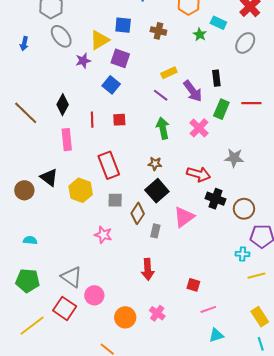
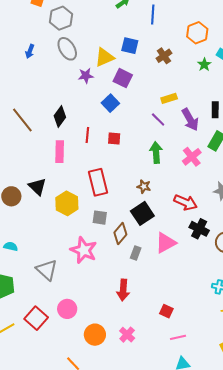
brown cross: (158, 31) -> (164, 56), turned 35
pink star: (103, 235) -> (84, 250), size x1.5
gray triangle: (72, 277) -> (47, 270), moved

